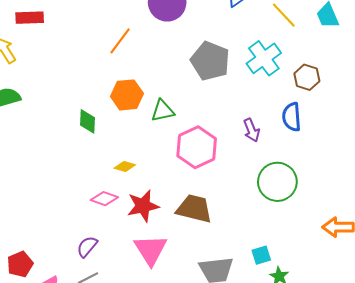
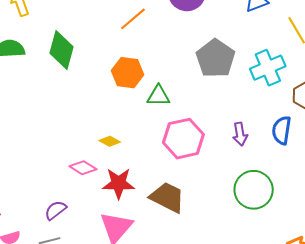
green diamond: (87, 121) -> (62, 50), moved, size x1.5

